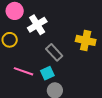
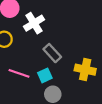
yellow cross: (86, 40) -> (85, 70), moved

